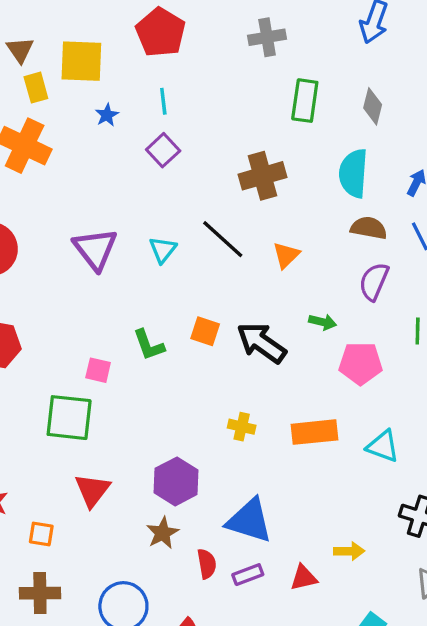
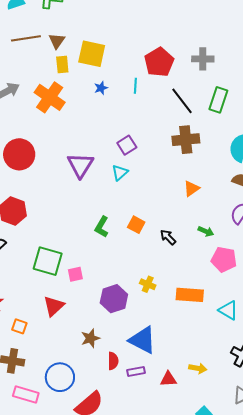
red pentagon: (161, 32) -> (159, 62), moved
purple square: (163, 150) -> (127, 145), moved
black line: (223, 239) -> (182, 101), moved
black arrow: (262, 343) -> (168, 237), size x0.6
green L-shape: (149, 345) -> (102, 227), turned 40
pink square: (98, 370) -> (75, 274), moved, turned -35
purple hexagon: (176, 481) -> (114, 299), moved

